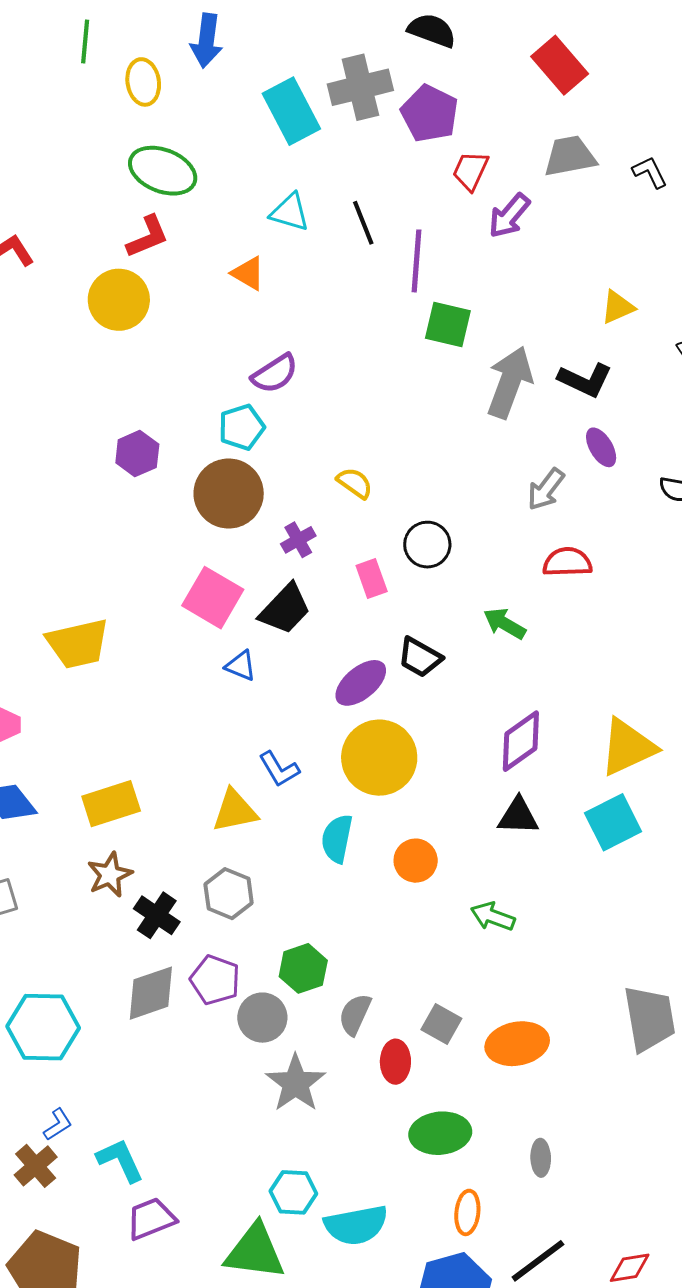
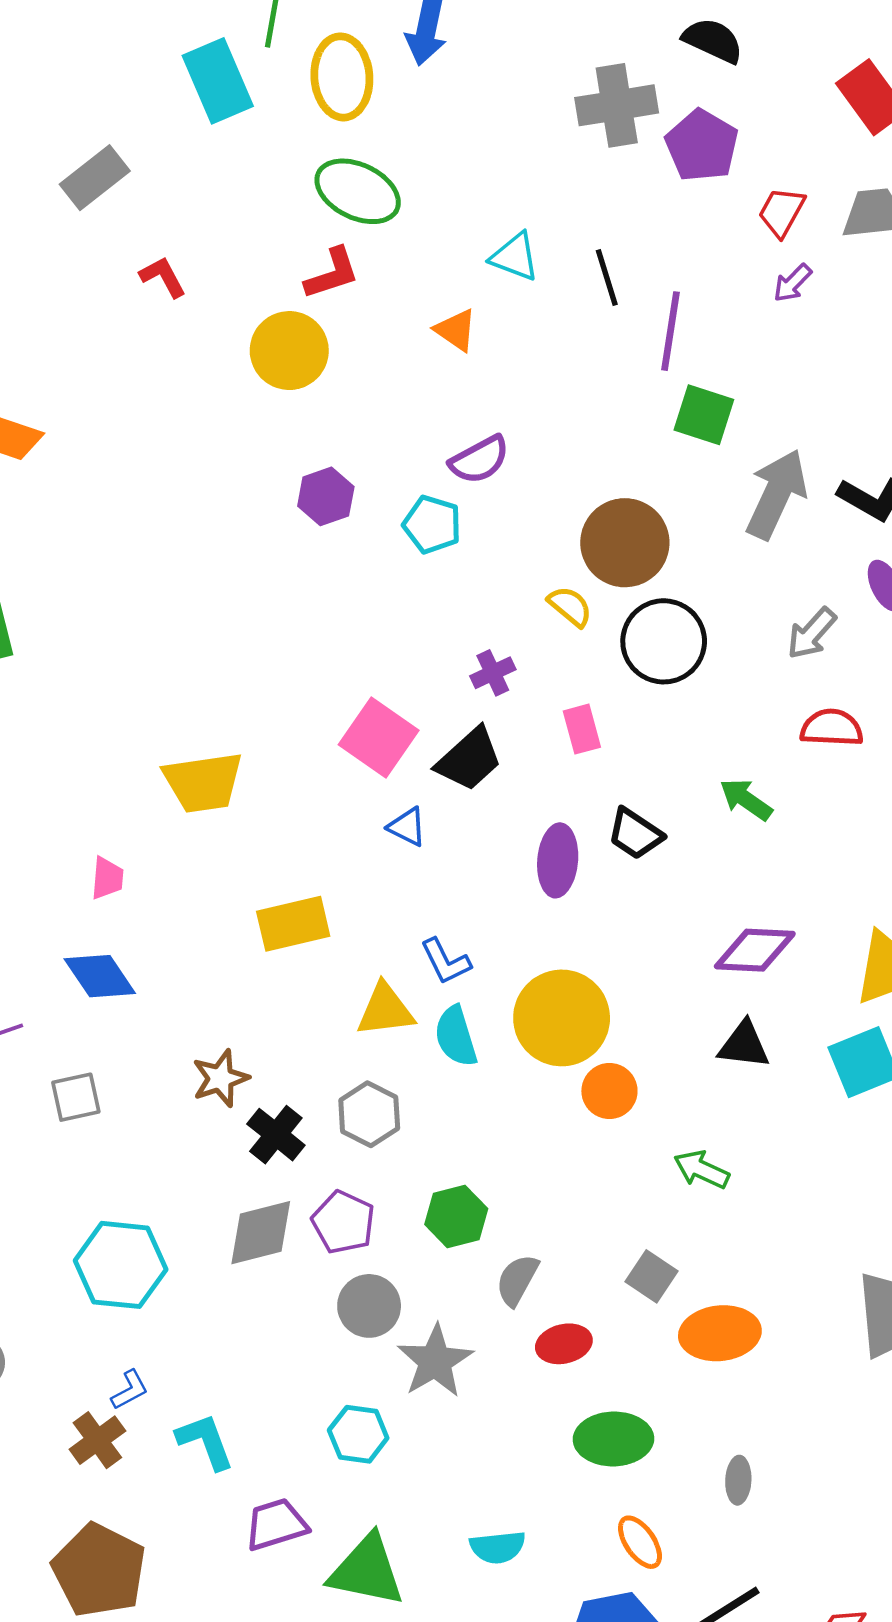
yellow ellipse: (143, 82) -> (342, 77), size x1.4
cyan rectangle: (291, 111) -> (218, 81), moved
red trapezoid: (470, 171) -> (782, 212), moved
purple arrow: (509, 216) -> (792, 283), size x0.7
cyan pentagon: (242, 427) -> (432, 524), turned 30
purple hexagon: (137, 454) -> (326, 496), moved
brown circle: (229, 494) -> (625, 543), moved
black circle: (427, 545) -> (664, 641), moved, size x1.4
purple ellipse: (361, 683) -> (558, 860), turned -50
purple diamond: (521, 741) -> (755, 950), turned 34
yellow circle: (379, 758) -> (562, 1018), moved
yellow rectangle: (111, 804) -> (293, 924), moved
cyan semicircle: (337, 839) -> (456, 1036), moved, turned -33
gray circle: (262, 1018) -> (369, 1306), moved
gray square: (441, 1024) -> (652, 1276), moved
red ellipse: (395, 1062) -> (564, 1344), turned 72
cyan hexagon: (293, 1192) -> (358, 1434), moved
orange ellipse: (467, 1212) -> (640, 1542), turned -45
purple trapezoid: (151, 1219) -> (276, 1524), moved
cyan semicircle: (356, 1225) -> (498, 1547), size x0.7

